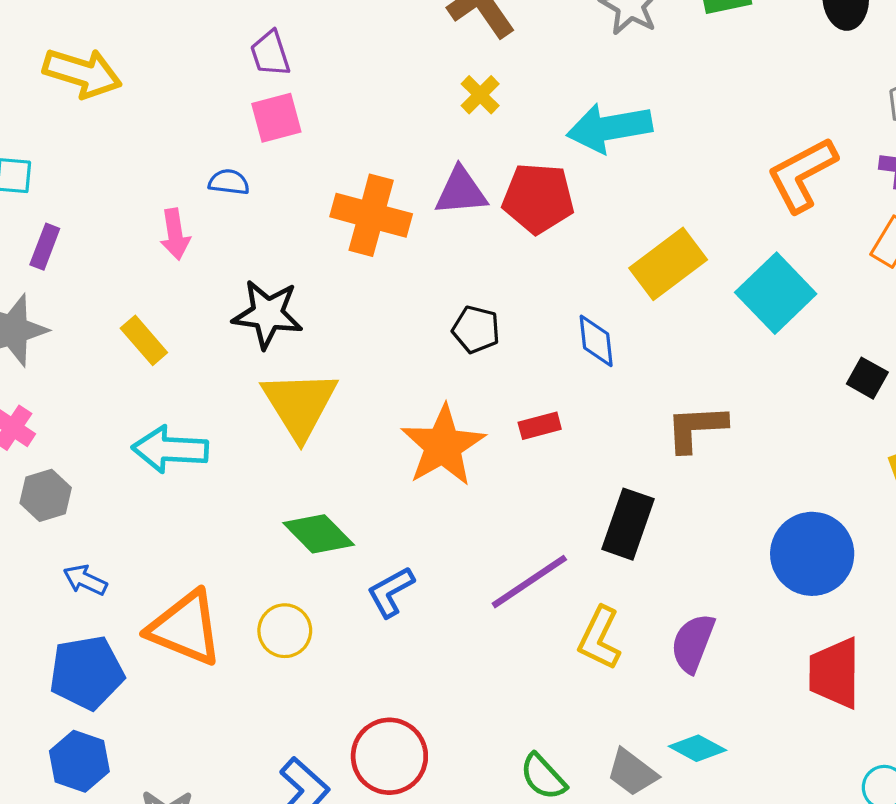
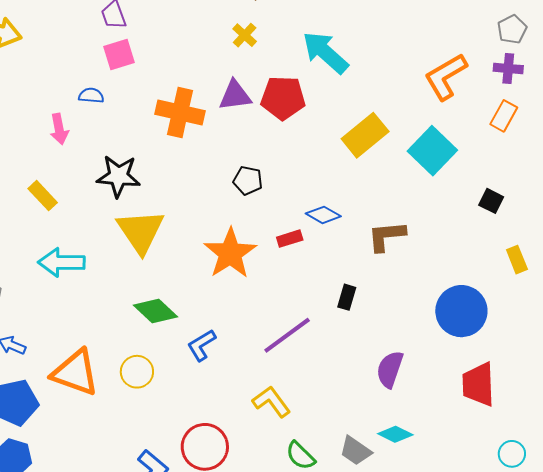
cyan arrow: (609, 128) -> (325, 53), turned 54
blue diamond: (596, 341) -> (323, 215), moved, turned -52
black rectangle: (628, 524) -> (347, 297), size x0.6
yellow L-shape: (600, 638) -> (271, 402), moved, turned 120

